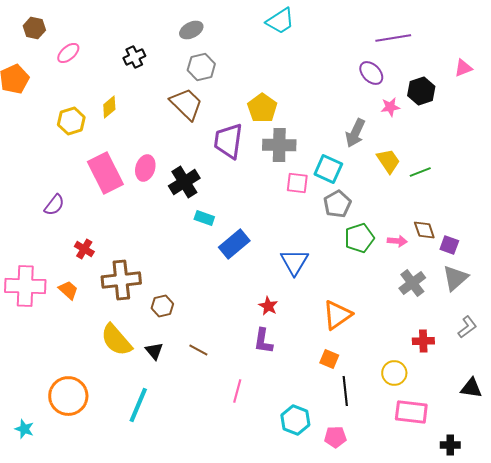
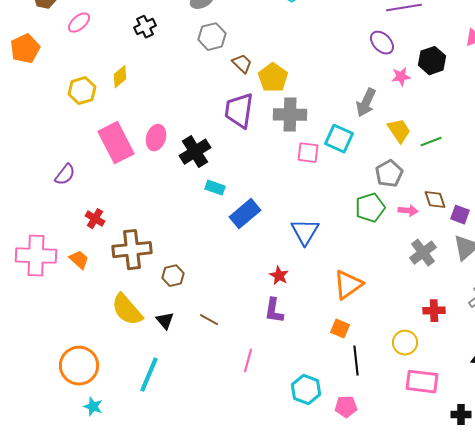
brown trapezoid: (186, 104) -> (242, 64), moved, size x0.6
gray pentagon: (337, 204) -> (389, 174), moved
cyan star: (24, 429) -> (93, 407), moved

